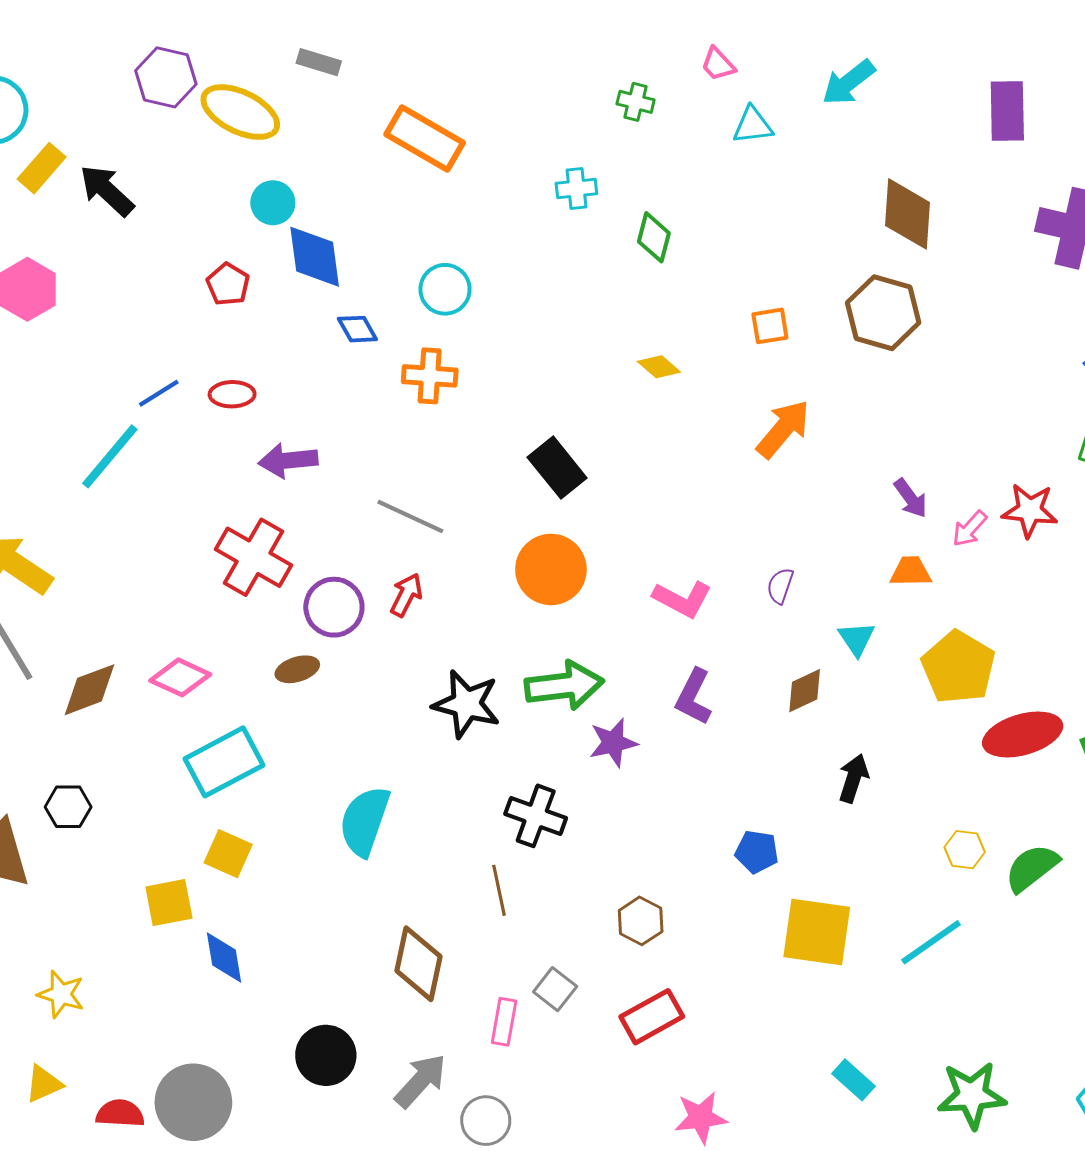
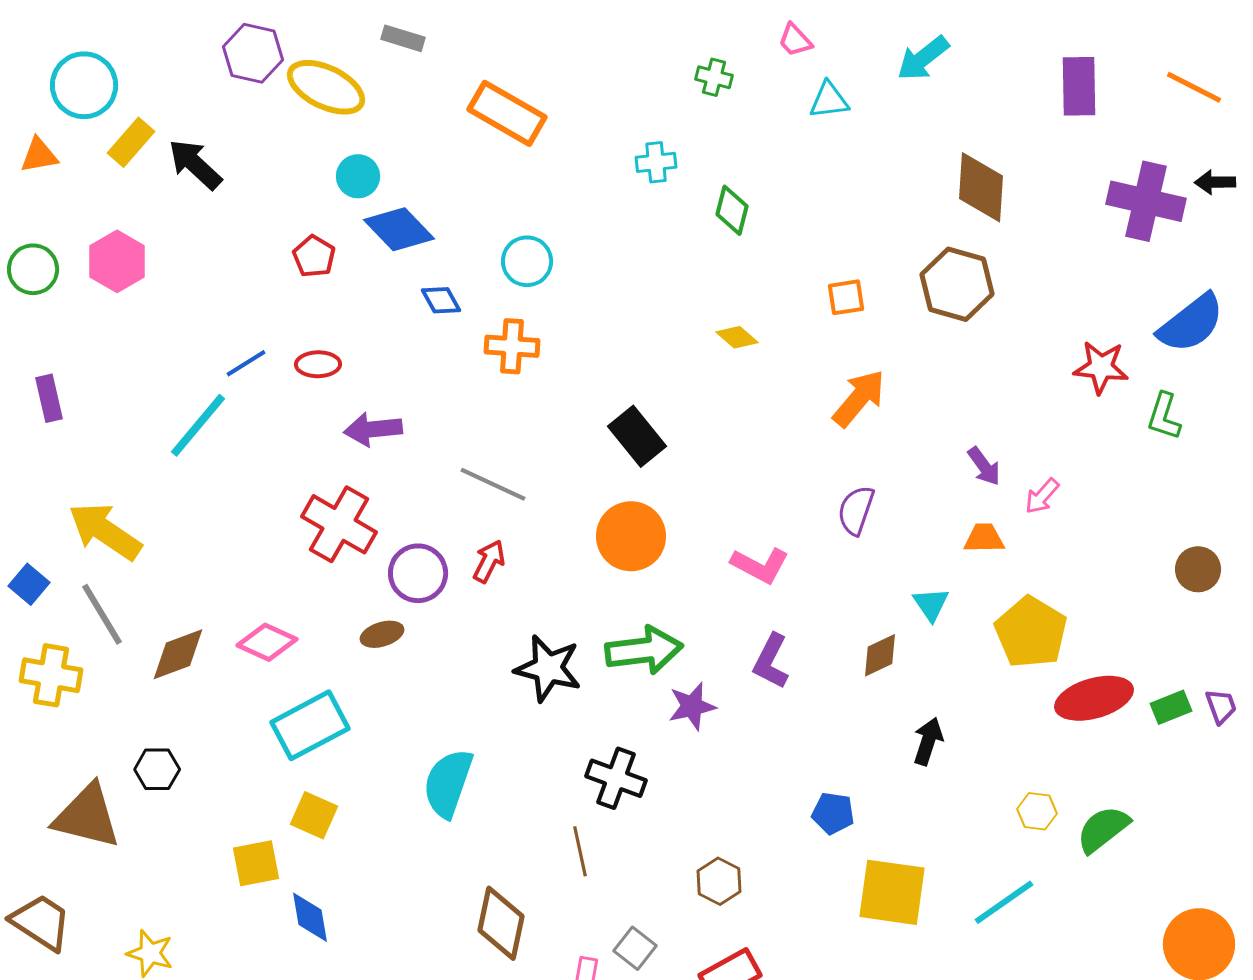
blue diamond: (315, 257) -> (399, 229), turned -36
red star: (1030, 510) -> (1101, 367), moved
purple semicircle: (780, 586) -> (856, 510), moved, size x1.4

